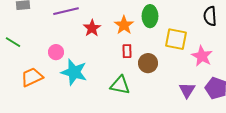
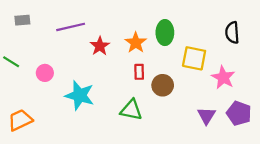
pink circle: (56, 52) -> (45, 73), moved
orange trapezoid: (32, 77) -> (20, 120), moved

